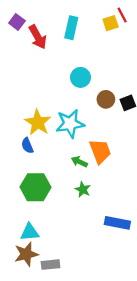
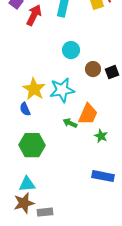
red arrow: (38, 37) -> (34, 15), turned -125
orange trapezoid: (100, 151) -> (88, 114), turned 45
green star: (83, 189) -> (101, 136), moved

